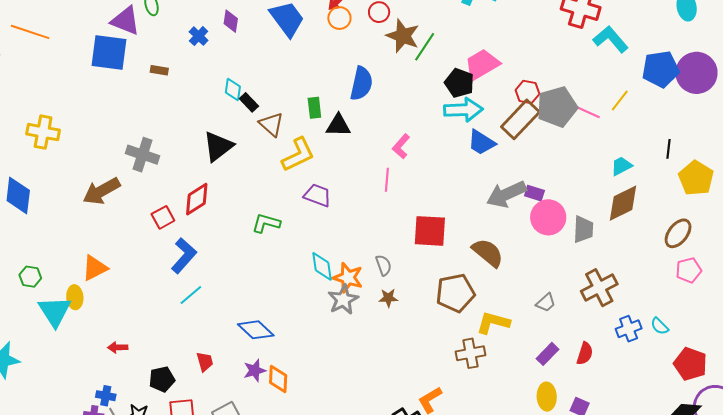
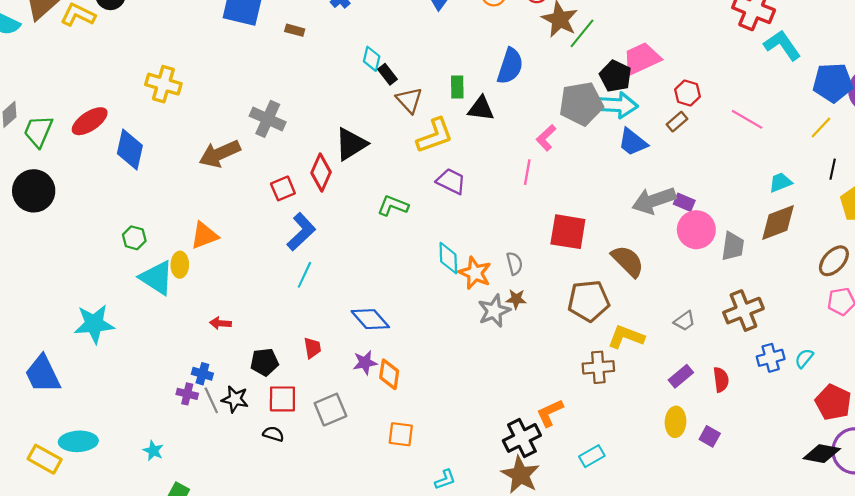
yellow line: (620, 101) -> (821, 128), moved
gray pentagon: (557, 107) -> (581, 104), moved
brown rectangle: (520, 119) -> (677, 122), size x0.5
black triangle: (218, 146) -> (351, 144), moved
red diamond: (197, 199) -> (321, 172), turned -40
cyan line: (191, 295) -> (304, 275), turned -30
gray star: (343, 300) -> (494, 311), moved
cyan triangle: (55, 311) -> (157, 278), turned -30
cyan semicircle: (660, 326) -> (804, 358), turned 78
red semicircle: (585, 353) -> (721, 380), turned -30

